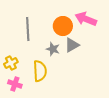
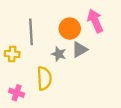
pink arrow: (86, 19) -> (95, 21), turned 45
yellow cross: (11, 63) -> (12, 54), moved, turned 32

